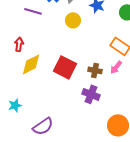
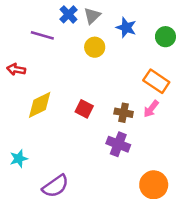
red arrow: (19, 44) -> (16, 69), moved, turned -88
red square: (65, 67) -> (84, 109), size x0.6

